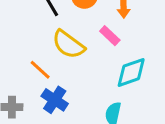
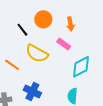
orange line: (40, 70) -> (12, 65), moved

